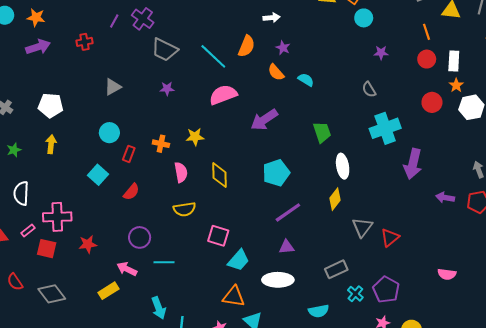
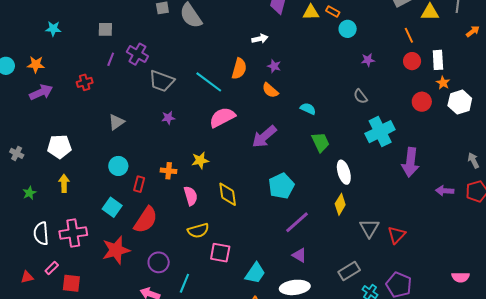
cyan semicircle: (306, 80) -> (308, 109), moved
red semicircle: (131, 192) -> (146, 220), size x1.6
pink cross: (57, 217) -> (73, 233), moved
pink square: (218, 236) -> (220, 253), moved
red star: (88, 244) -> (116, 250), moved, size x1.6
purple triangle: (287, 247) -> (299, 255), turned 42
cyan line: (164, 262) -> (184, 283), turned -60
pink semicircle: (447, 274) -> (460, 277), moved

